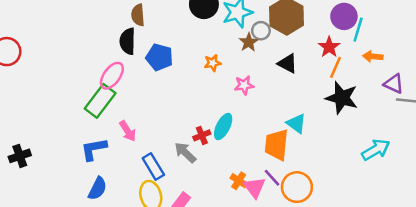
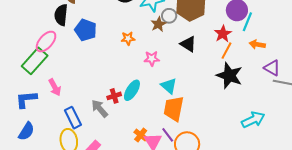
cyan triangle: (296, 123) -> (169, 86), moved

